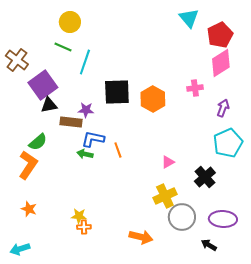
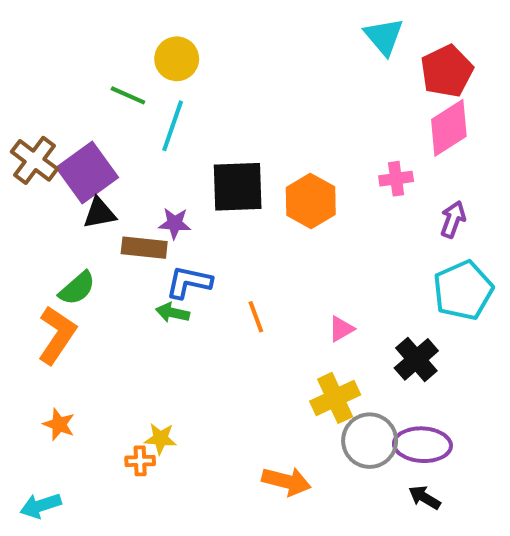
yellow circle: (70, 22) -> (177, 59), moved
brown cross: (17, 60) -> (35, 160), moved
orange line: (118, 150) -> (256, 317), moved
purple ellipse: (223, 219) -> (422, 445), moved
orange cross: (84, 227) -> (140, 461), moved

